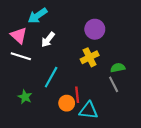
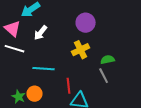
cyan line: (51, 77) -> (44, 69), turned 65
green star: (25, 97) -> (19, 97), moved
orange circle: (67, 103) -> (35, 94), moved

